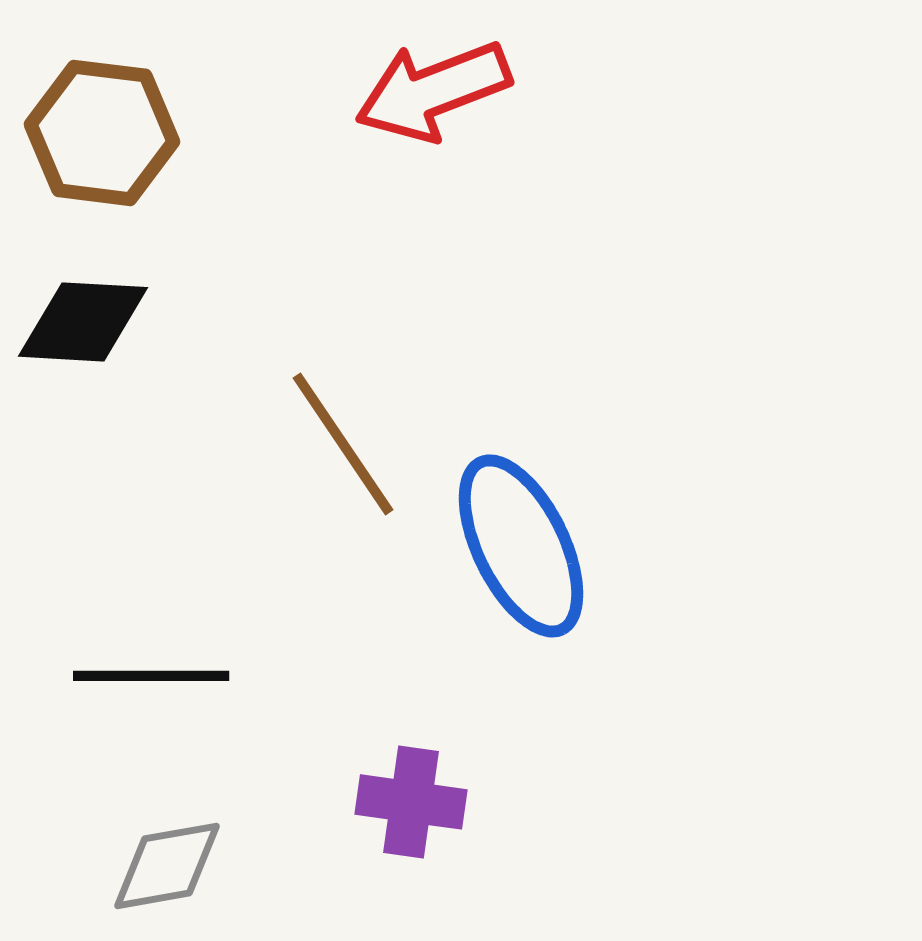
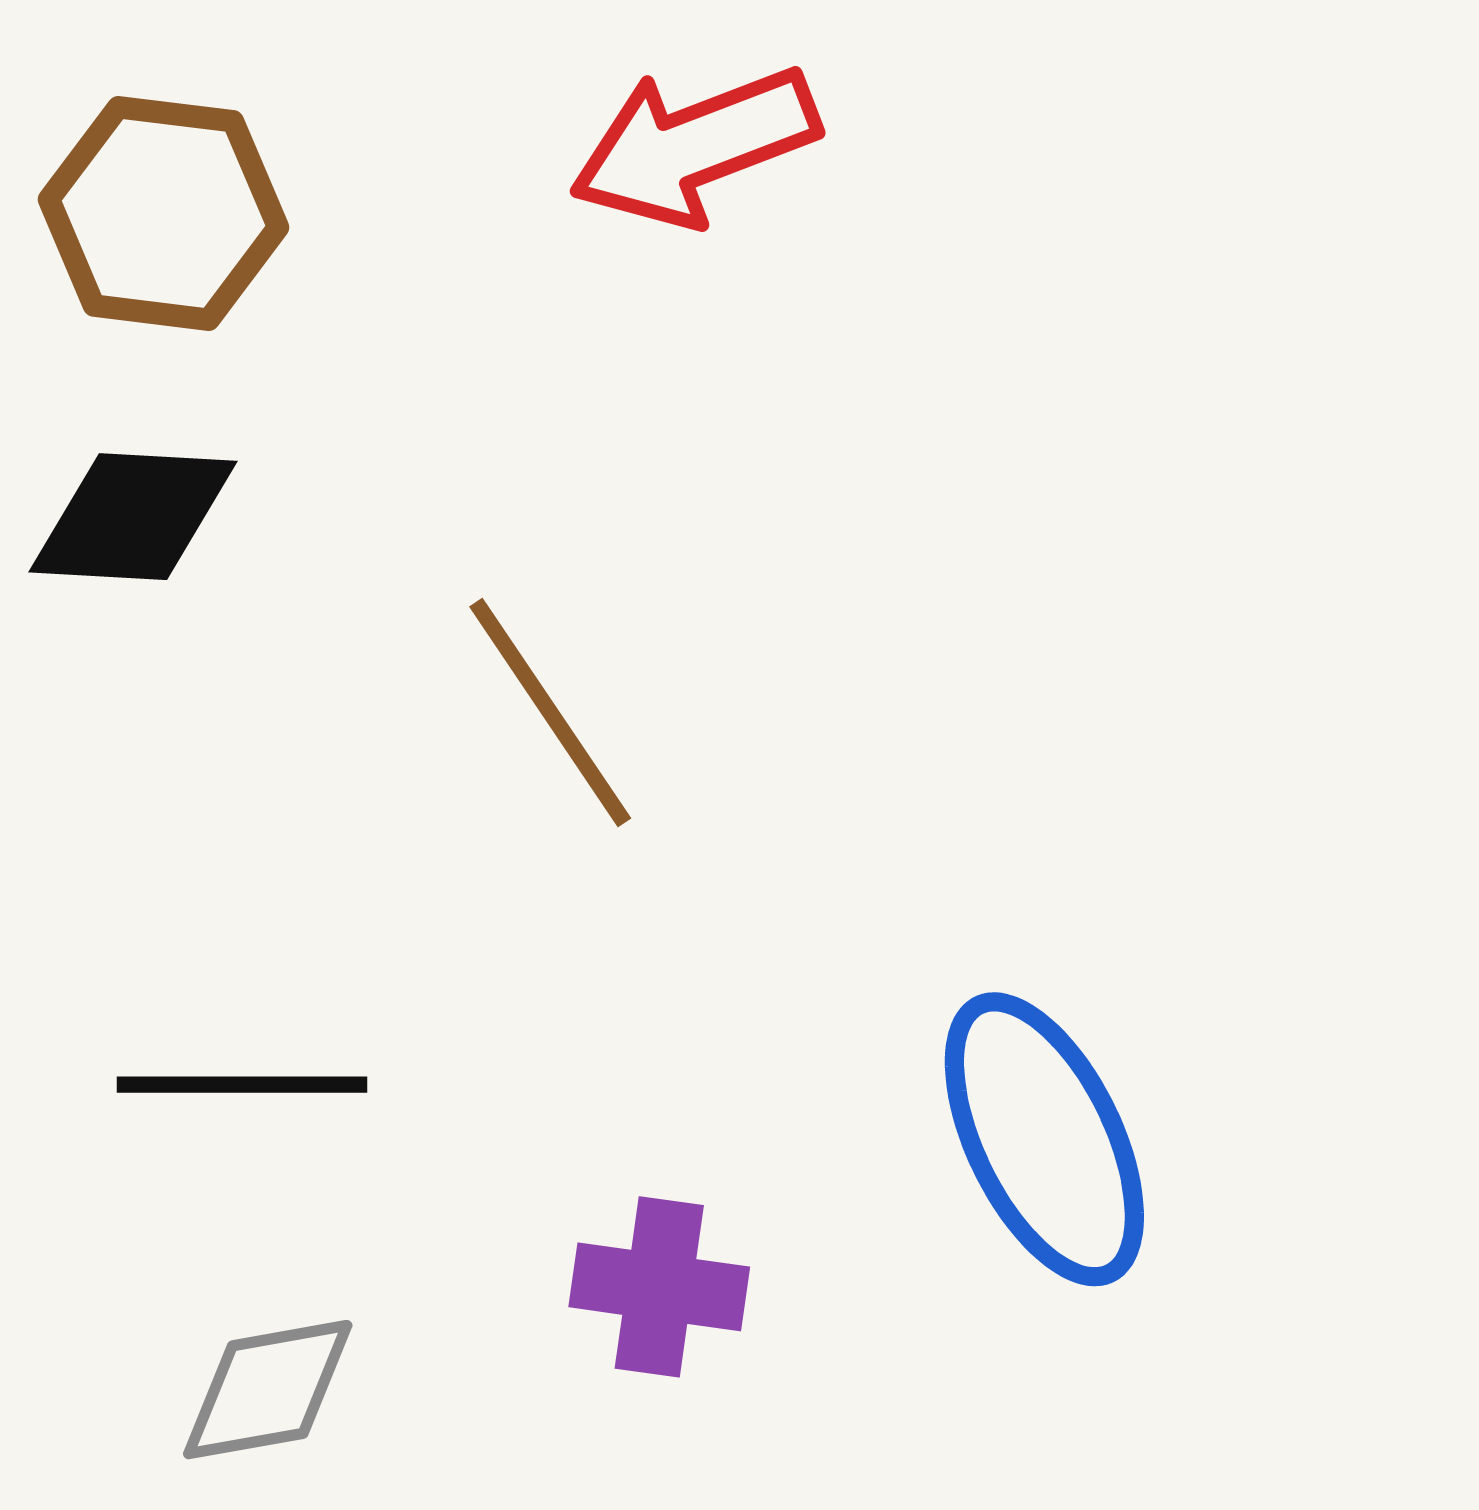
blue ellipse: (521, 546) -> (1044, 1139), moved

